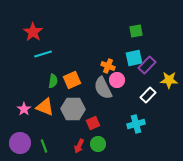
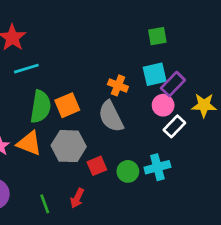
pink circle: (117, 80) -> (163, 105), moved
green semicircle: (53, 81) -> (41, 107), size x1.6
green circle: (98, 144) -> (128, 171), moved
green line: (44, 146) -> (45, 204), moved

